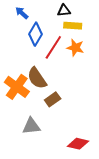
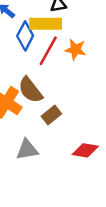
yellow rectangle: (73, 26) -> (46, 24), moved, size x1.4
red diamond: (78, 144) -> (85, 150), moved

